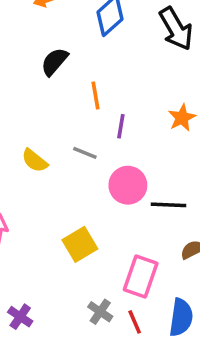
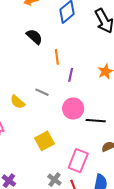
black semicircle: (54, 62) -> (34, 37), turned 90
gray line: (85, 153) -> (42, 92), moved
yellow semicircle: (35, 161) -> (17, 102), moved

